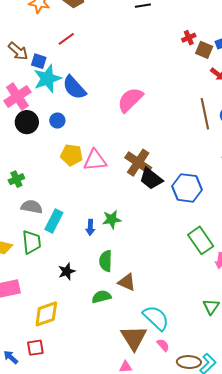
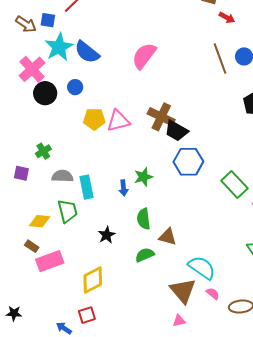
blue square: (39, 61) -> (48, 20), moved
blue hexagon: (187, 188) -> (188, 162), moved
cyan rectangle: (54, 221) -> (86, 187), turned -30

